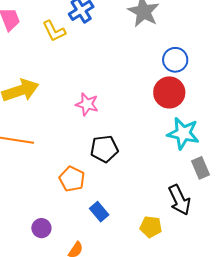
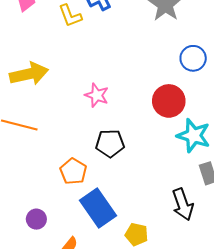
red circle: (169, 92) -> (169, 101), moved
blue rectangle: (99, 212) -> (98, 208), size x1.8
yellow pentagon: (151, 227) -> (136, 234), moved

